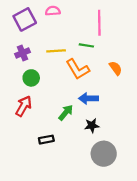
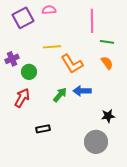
green line: (86, 45) -> (107, 42), moved
purple cross: (23, 53) -> (12, 59), moved
green arrow: (66, 113) -> (60, 95), moved
black star: (92, 126) -> (108, 116), moved

